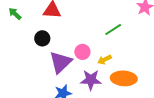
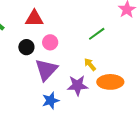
pink circle: (82, 52) -> (50, 42), moved
yellow arrow: (105, 60) -> (90, 64), turned 80

